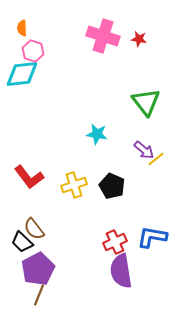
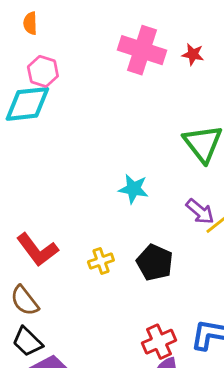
orange semicircle: (22, 28) -> (30, 23), moved
yellow cross: (74, 185) -> (101, 261), size x0.7
brown semicircle: (34, 229) -> (25, 301), moved

